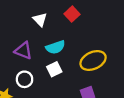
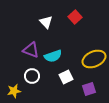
cyan semicircle: (55, 47) -> (53, 56), moved
white square: (54, 69) -> (66, 77), moved

